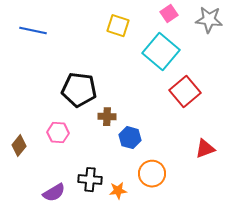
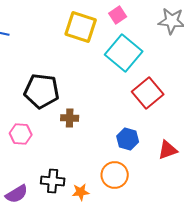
pink square: (169, 14) -> (118, 15), moved
yellow square: (118, 26) -> (81, 27), size x1.4
blue hexagon: (130, 138) -> (128, 139), moved

